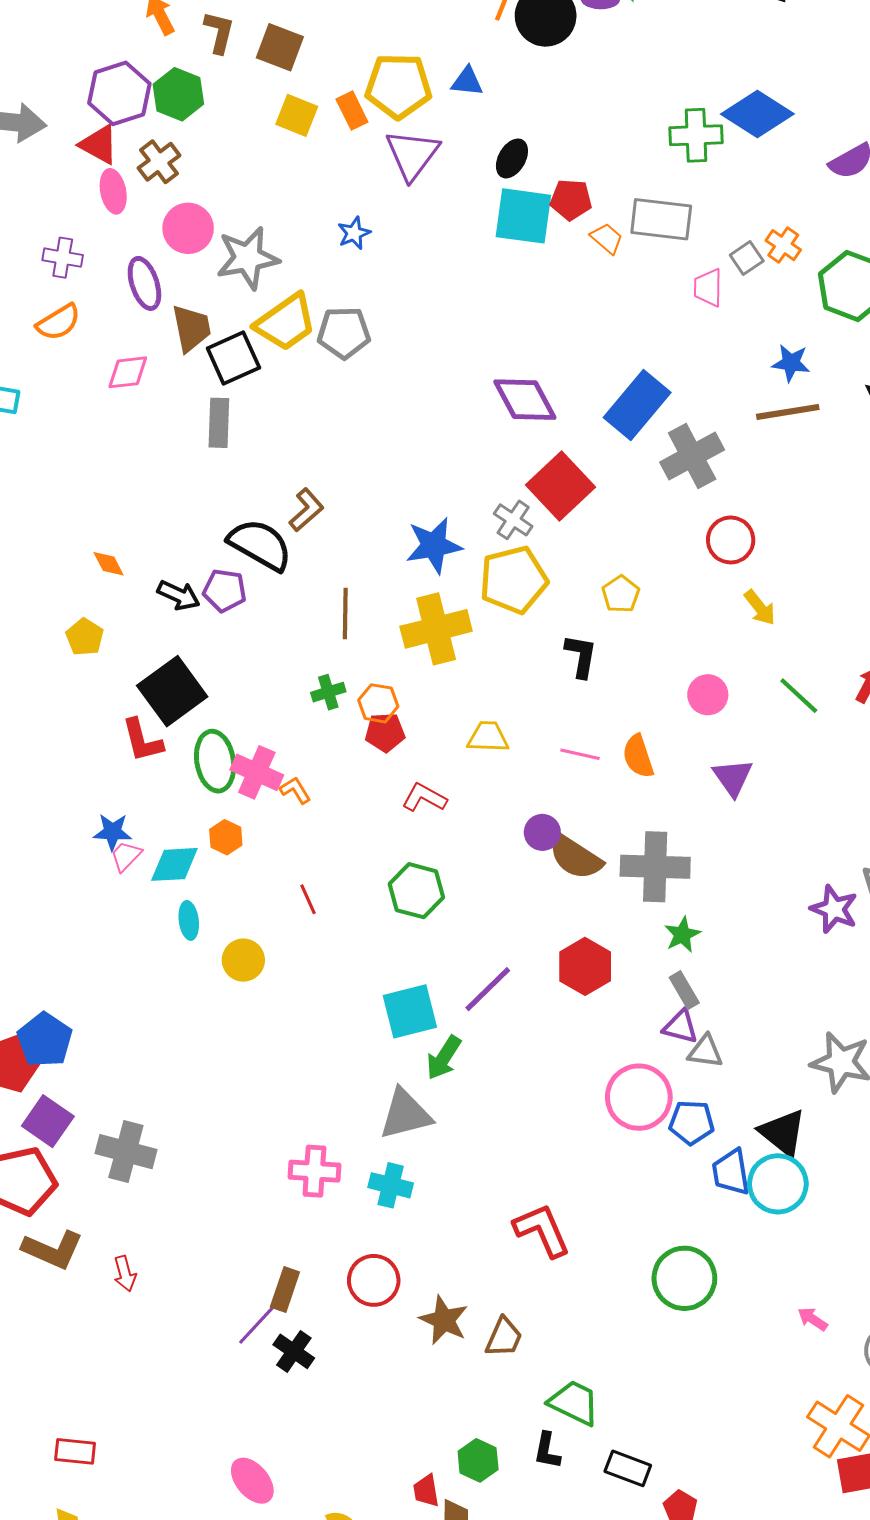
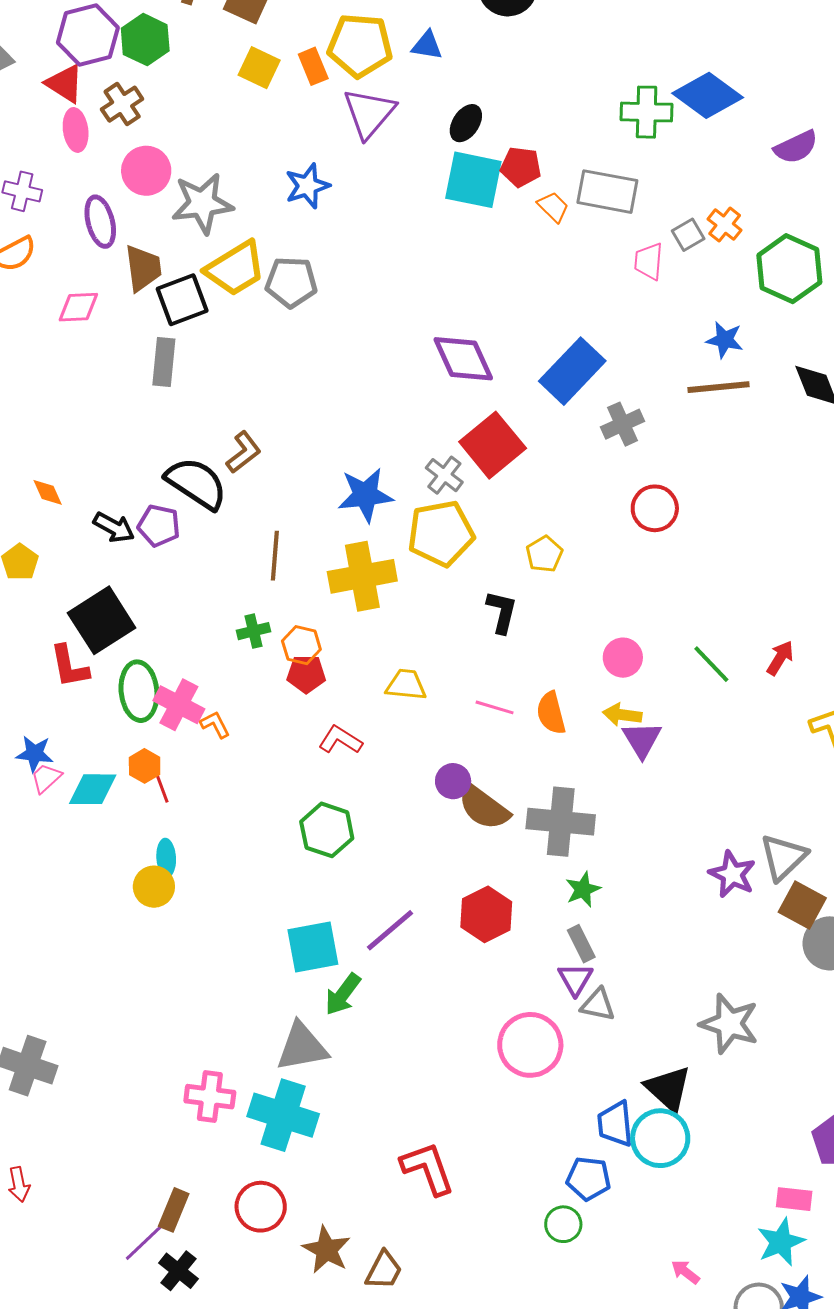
blue star: (354, 233) -> (307, 186), size x1.4
gray cross: (692, 456) -> (623, 424), size x0.7
yellow arrow: (760, 608) -> (622, 715), moved, turned 132
red line: (308, 899) -> (162, 788), moved
cyan ellipse: (189, 920) -> (166, 858), moved
purple triangle: (681, 1027) -> (575, 979), turned 42
blue pentagon: (692, 1122) -> (589, 1179), moved
cyan cross: (391, 1185) -> (283, 1115), size x1.6
green circle: (684, 1278) -> (563, 1224), size x0.6

